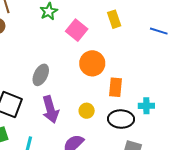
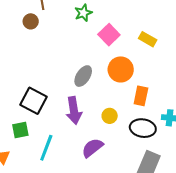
yellow rectangle: (114, 19) -> (148, 39), moved, turned -48
gray ellipse: (41, 75) -> (83, 76), moved

